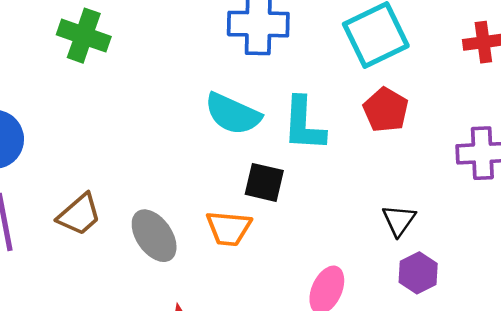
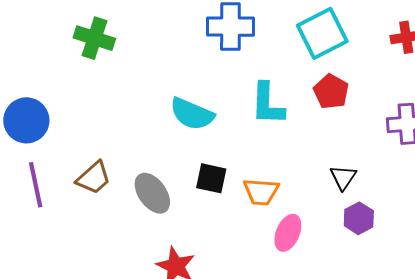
cyan semicircle: (233, 114) -> (192, 114), moved
black square: (264, 182) -> (211, 178), moved
orange trapezoid: (229, 228) -> (261, 192), moved

